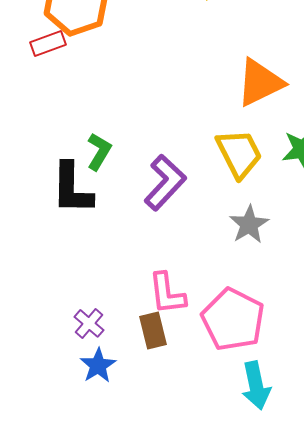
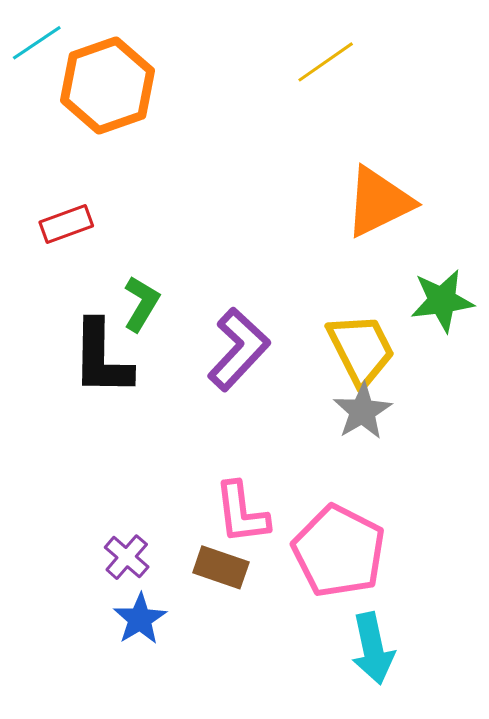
red rectangle: (48, 43) -> (66, 224), moved
yellow trapezoid: (239, 153) -> (361, 349), moved
brown rectangle: (153, 330) -> (221, 567), turned -57

